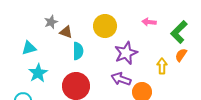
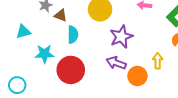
yellow arrow: (162, 66) -> (158, 61), moved
cyan star: (38, 73) -> (44, 54), moved, turned 30

